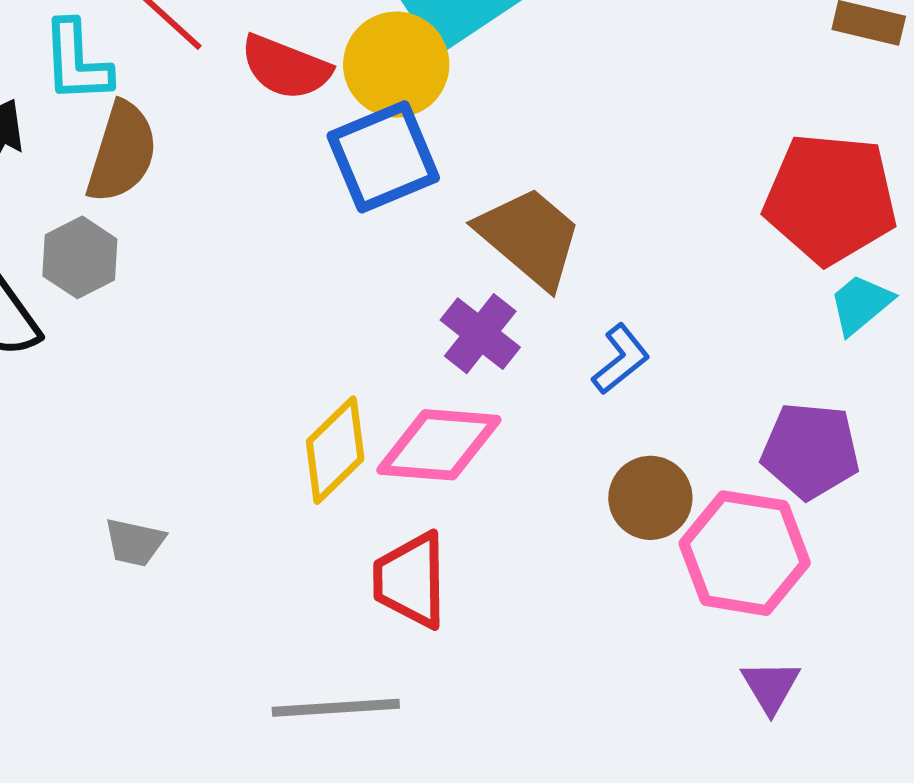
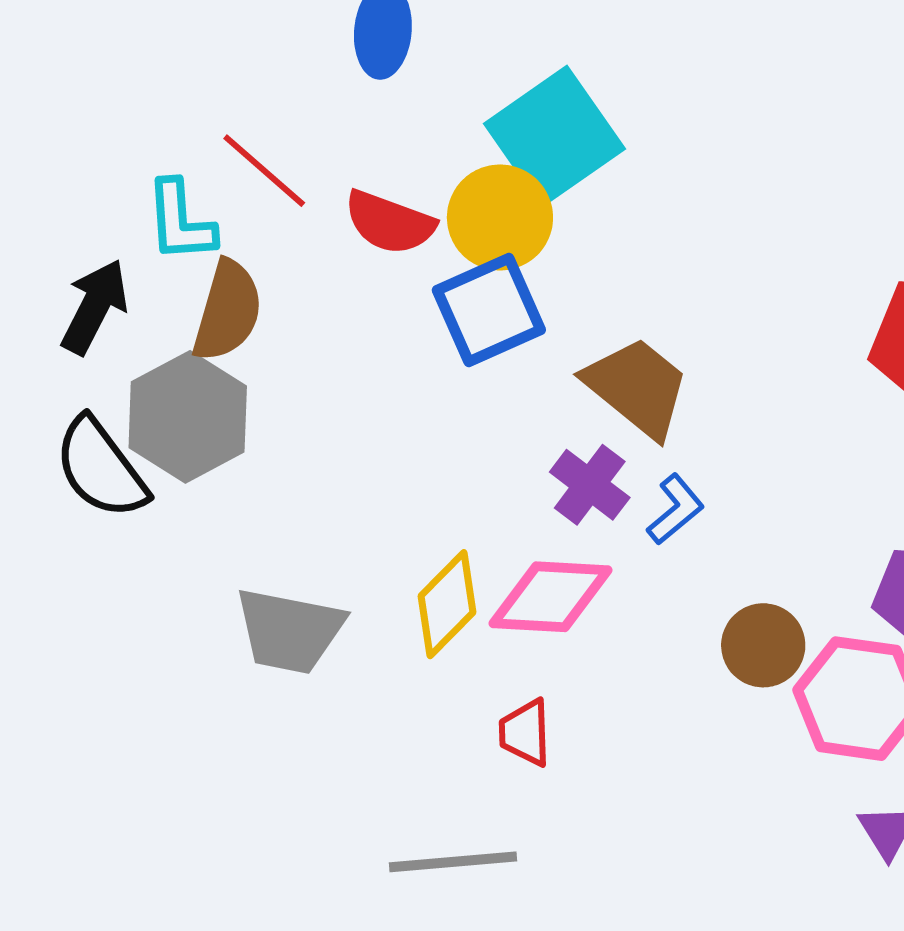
gray hexagon: (80, 257) -> (188, 417), size x1.6
blue L-shape: (621, 359) -> (675, 509), moved
gray trapezoid: (135, 542) -> (289, 631), moved, size x1.8
red trapezoid: (411, 580) -> (525, 733), size x0.7

